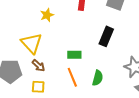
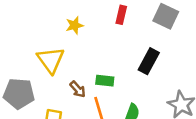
brown arrow: (38, 66) -> (78, 89), moved

